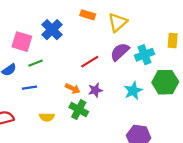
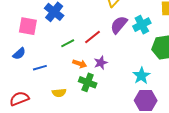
green line: (36, 63) -> (68, 43), moved
cyan star: (133, 91) -> (141, 76), moved

